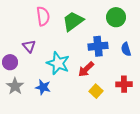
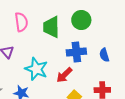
green circle: (116, 17) -> (81, 20), moved
green trapezoid: (73, 21) -> (51, 27), turned -55

